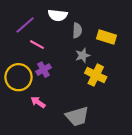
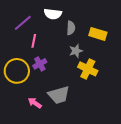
pink line: (37, 45) -> (34, 41), turned 72
pink arrow: (38, 102) -> (35, 103), moved
gray trapezoid: (77, 116) -> (59, 95), moved

